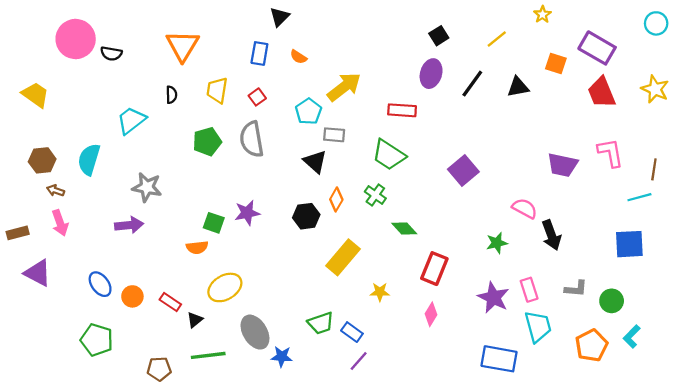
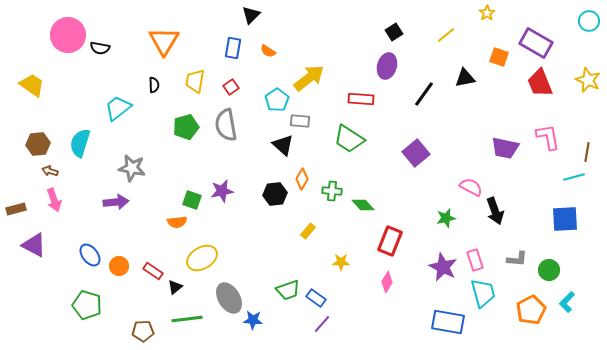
black line: (472, 84) -> (424, 94), moved
green cross: (375, 195) -> (332, 191), moved, turned -30
yellow rectangle: (343, 257) -> (308, 231), size x0.5

